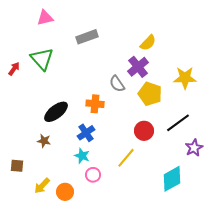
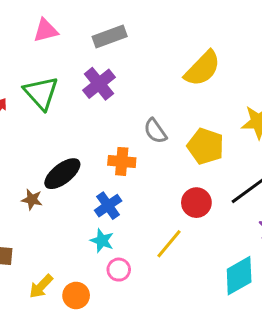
gray rectangle: (87, 37) -> (110, 37), moved
yellow semicircle: (148, 43) -> (202, 69), size x1.5
purple cross: (138, 67) -> (99, 84), moved
brown star: (44, 141) -> (32, 200), moved

